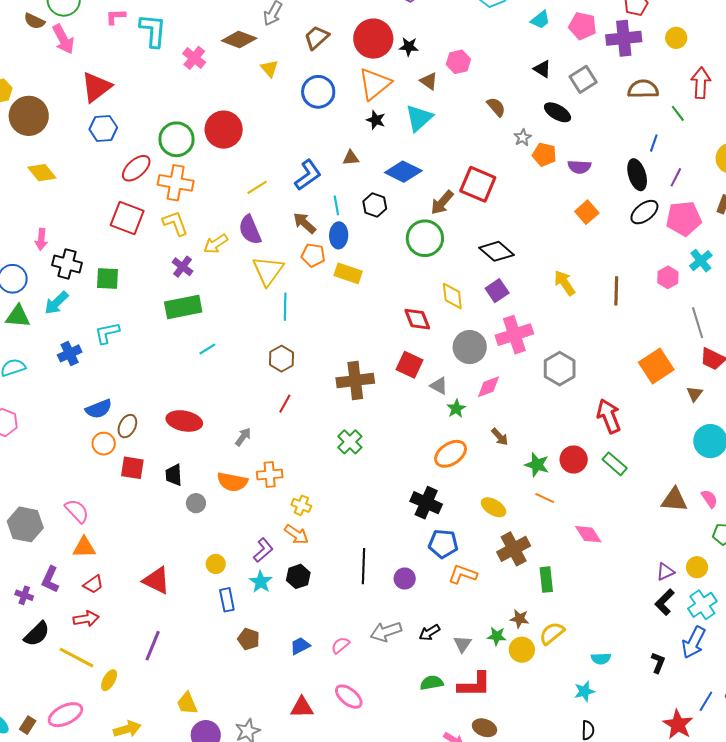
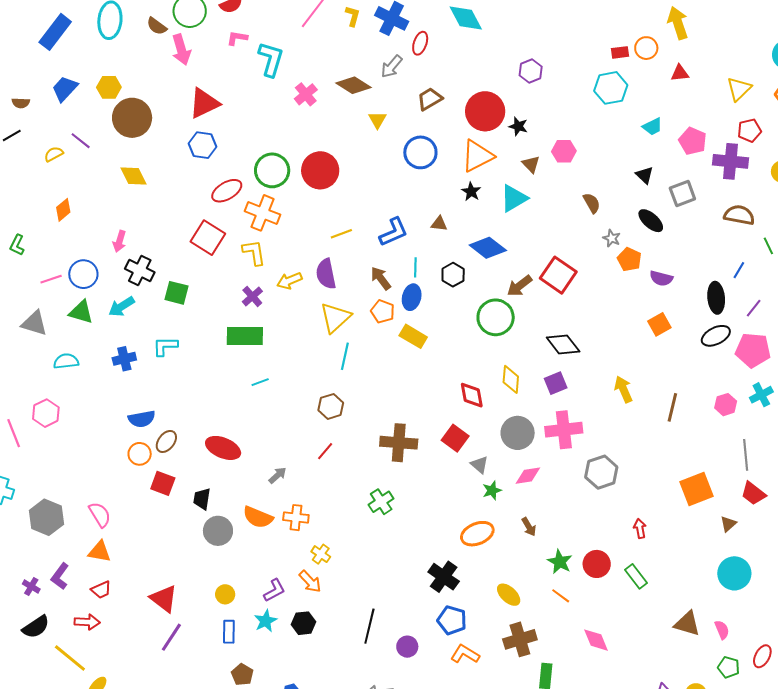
gray star: (523, 137) -> (612, 238), turned -30
red arrow: (609, 416) -> (640, 529), size x0.6
gray circle: (196, 503) -> (218, 531), size x1.5
purple line: (153, 646) -> (171, 637), moved

